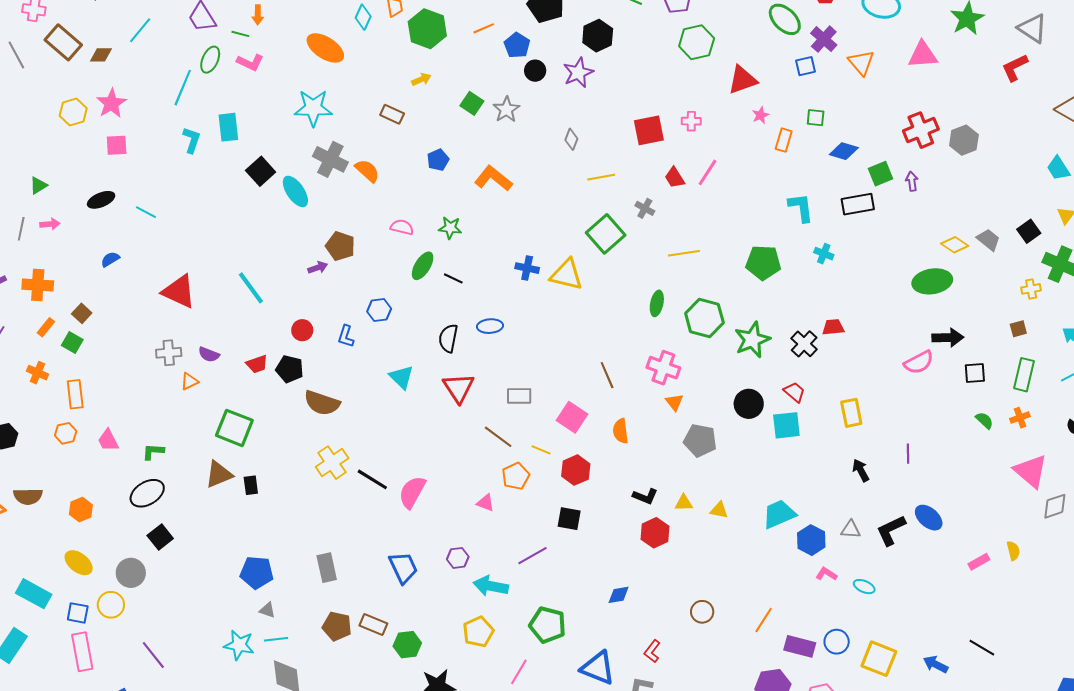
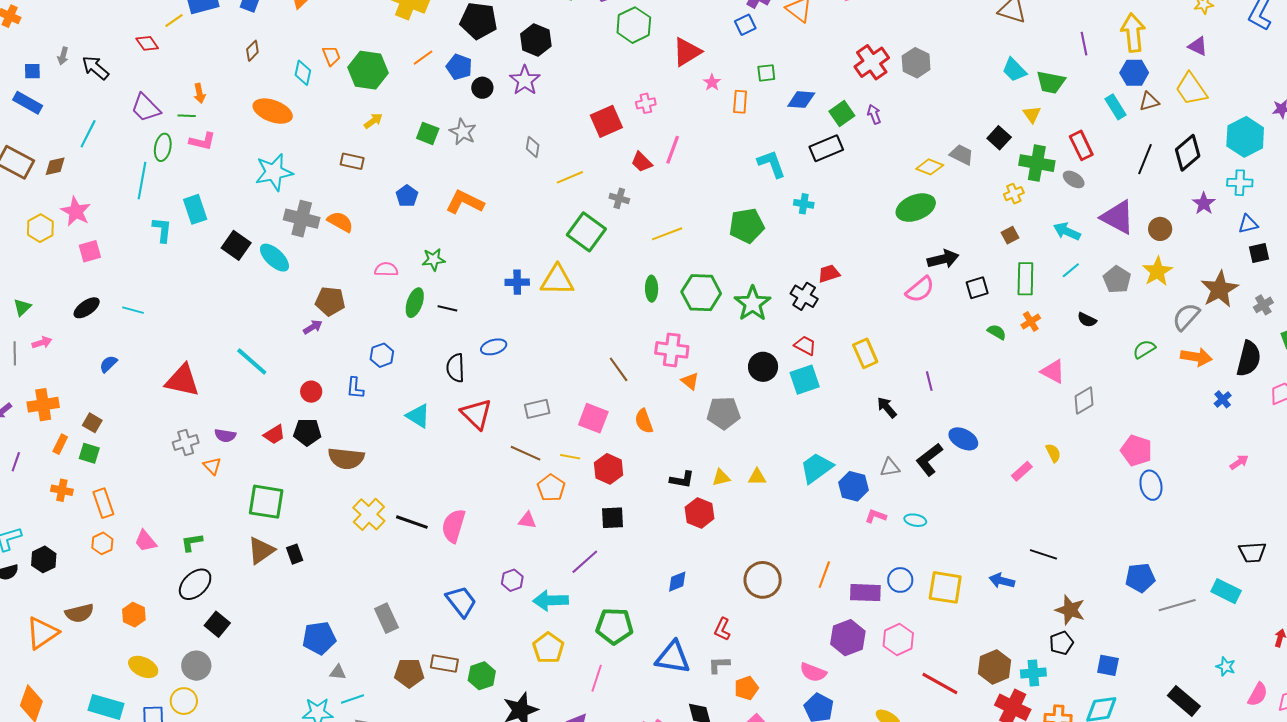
orange triangle: (190, 381) -> (212, 466), turned -36
pink triangle: (1031, 471) -> (1053, 371), size x0.7
brown circle: (702, 612) -> (763, 580), size x1.6

